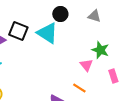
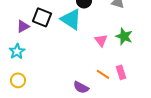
pink triangle: (86, 65) -> (101, 40), moved
pink rectangle: (113, 76) -> (121, 72), moved

